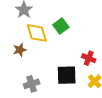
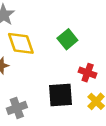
green square: (61, 26) -> (67, 39), moved

